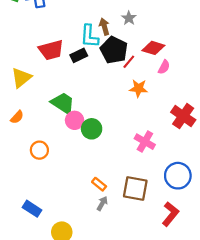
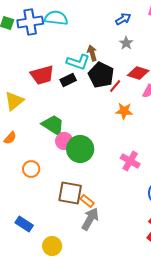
gray star: (129, 18) -> (126, 43), moved
cyan L-shape: (89, 36) -> (78, 62), turned -75
green circle: (92, 129) -> (80, 149), size x1.4
brown square: (135, 188) -> (70, 193), moved
gray arrow: (102, 203) -> (90, 219), size x1.6

